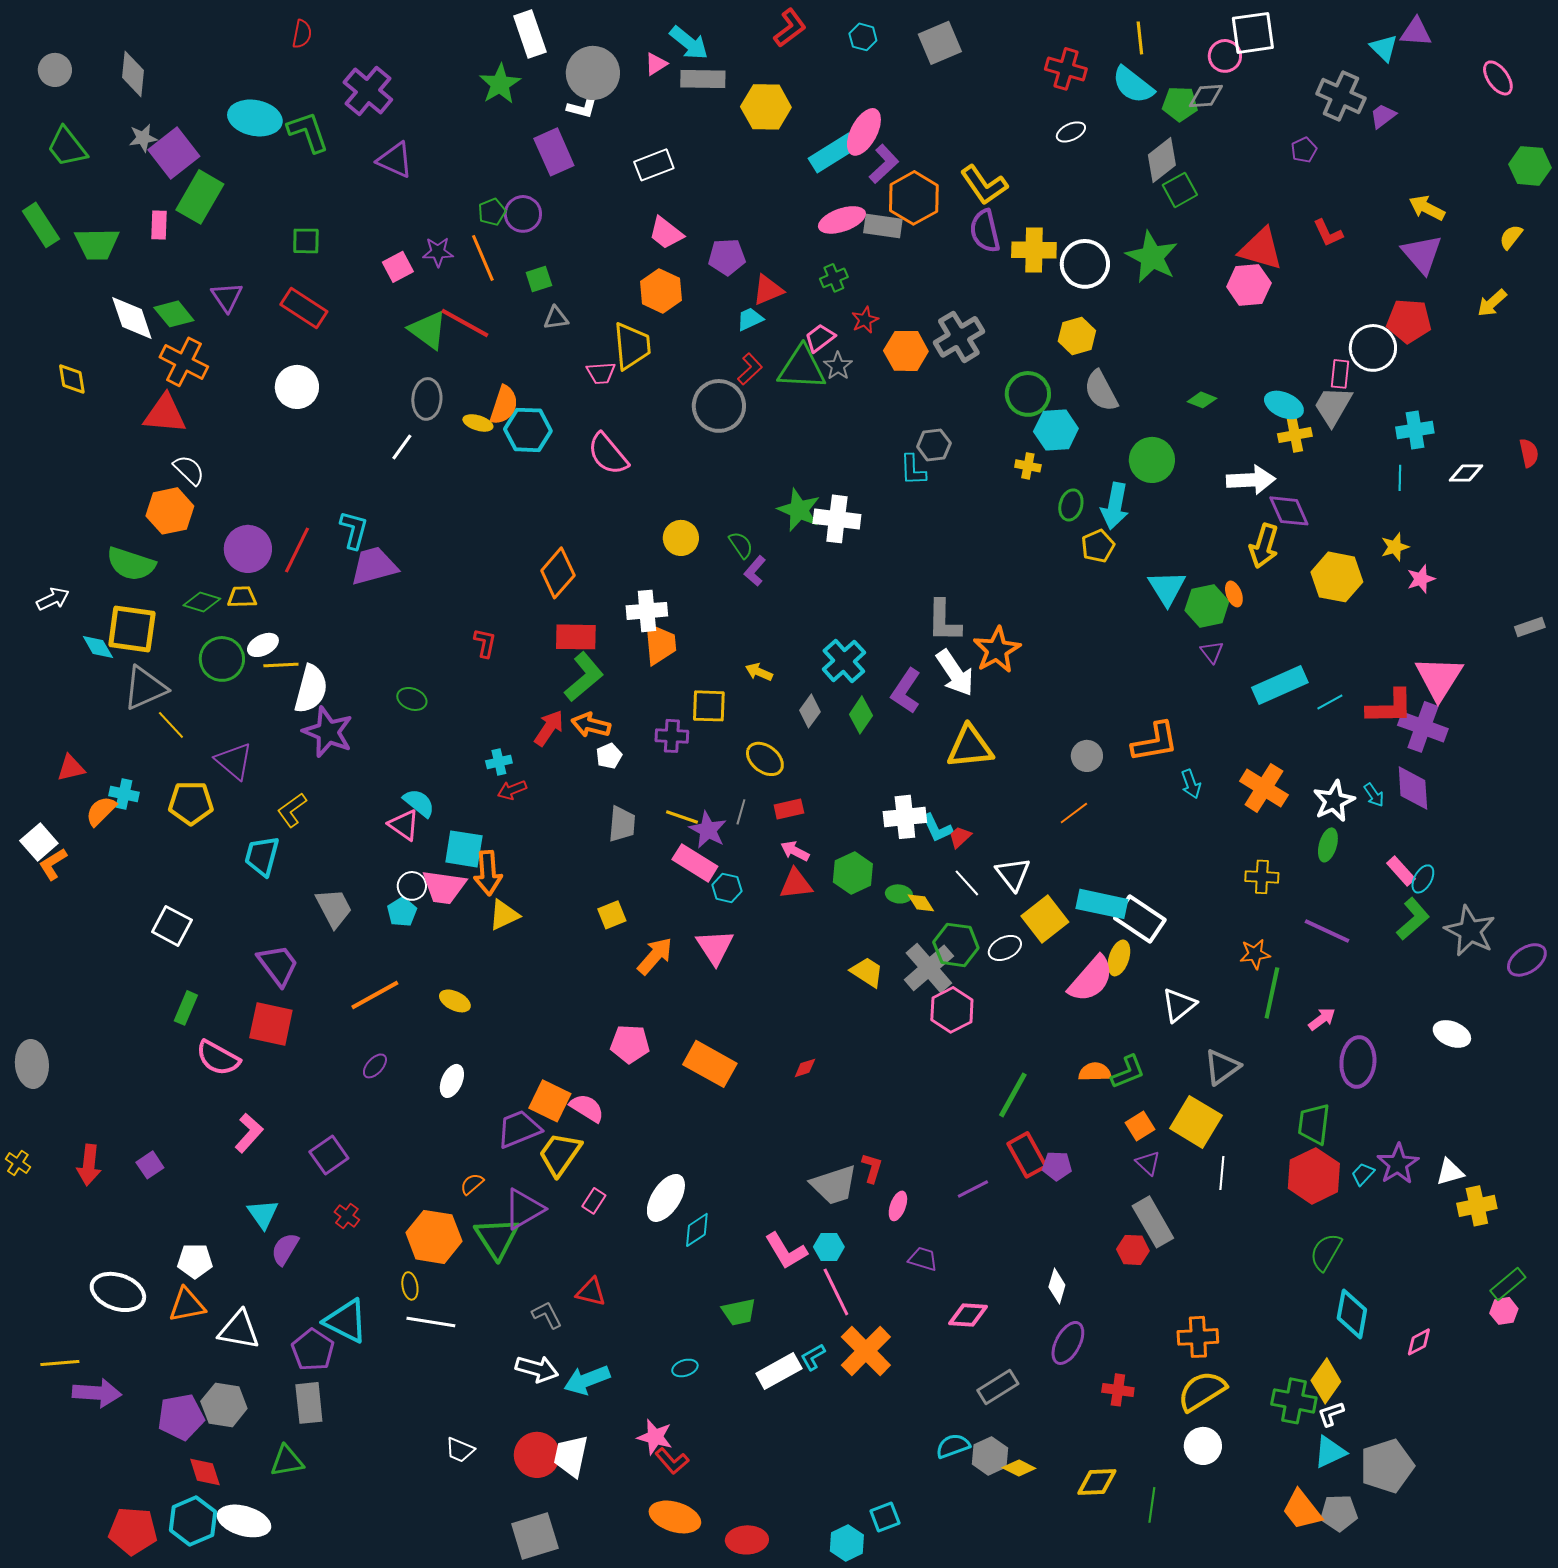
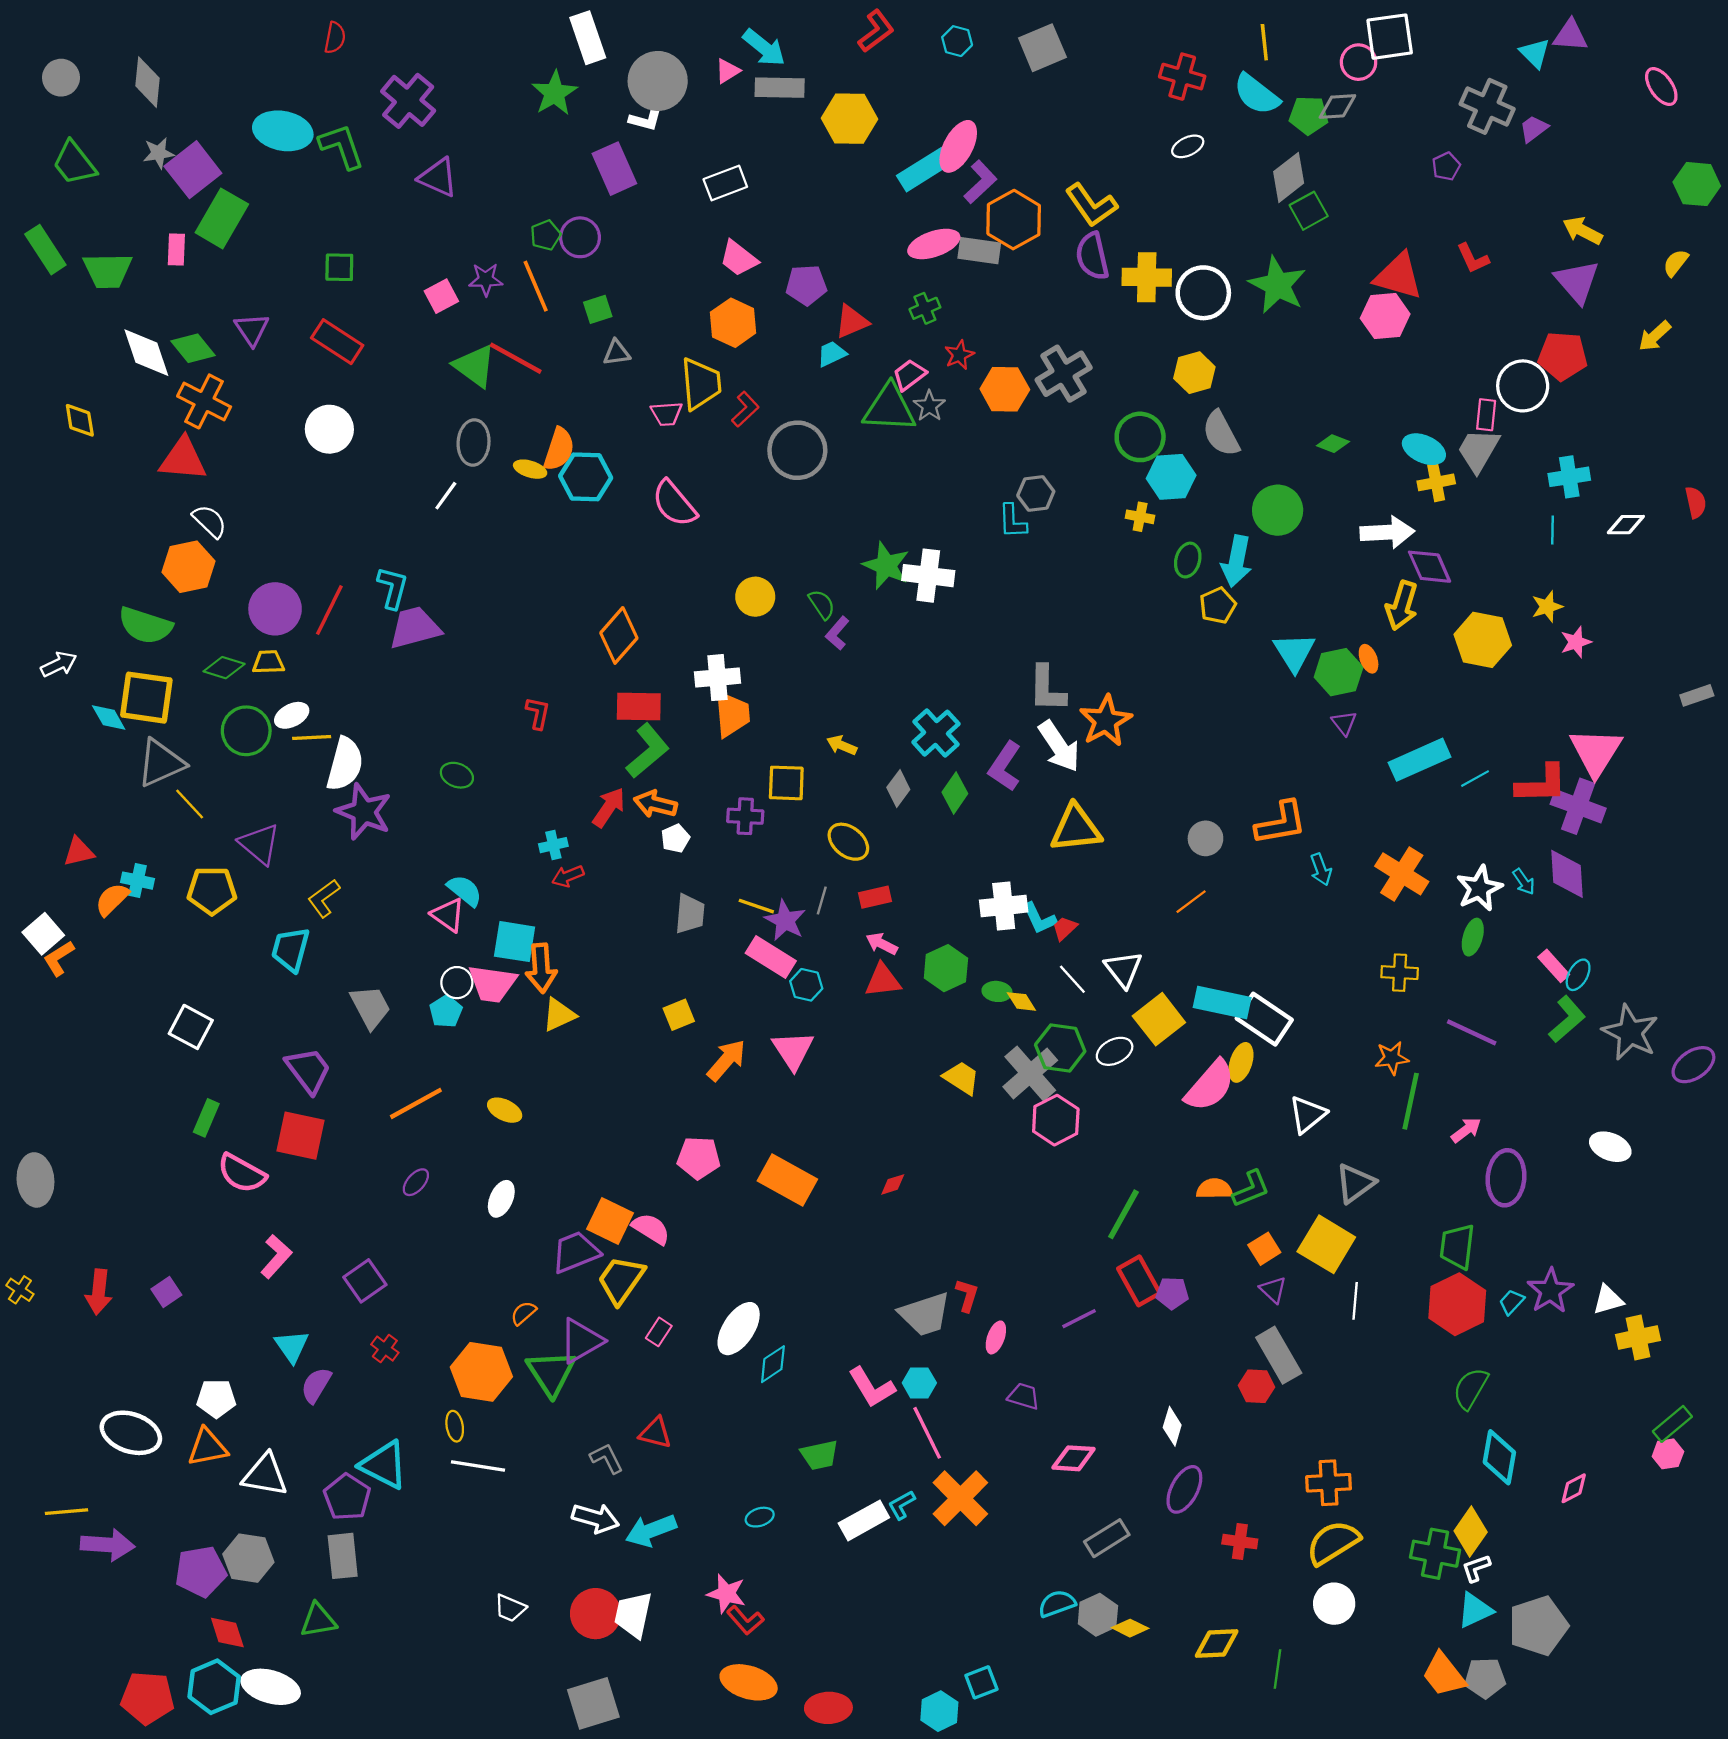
red L-shape: (750, 369) -> (745, 409), moved

